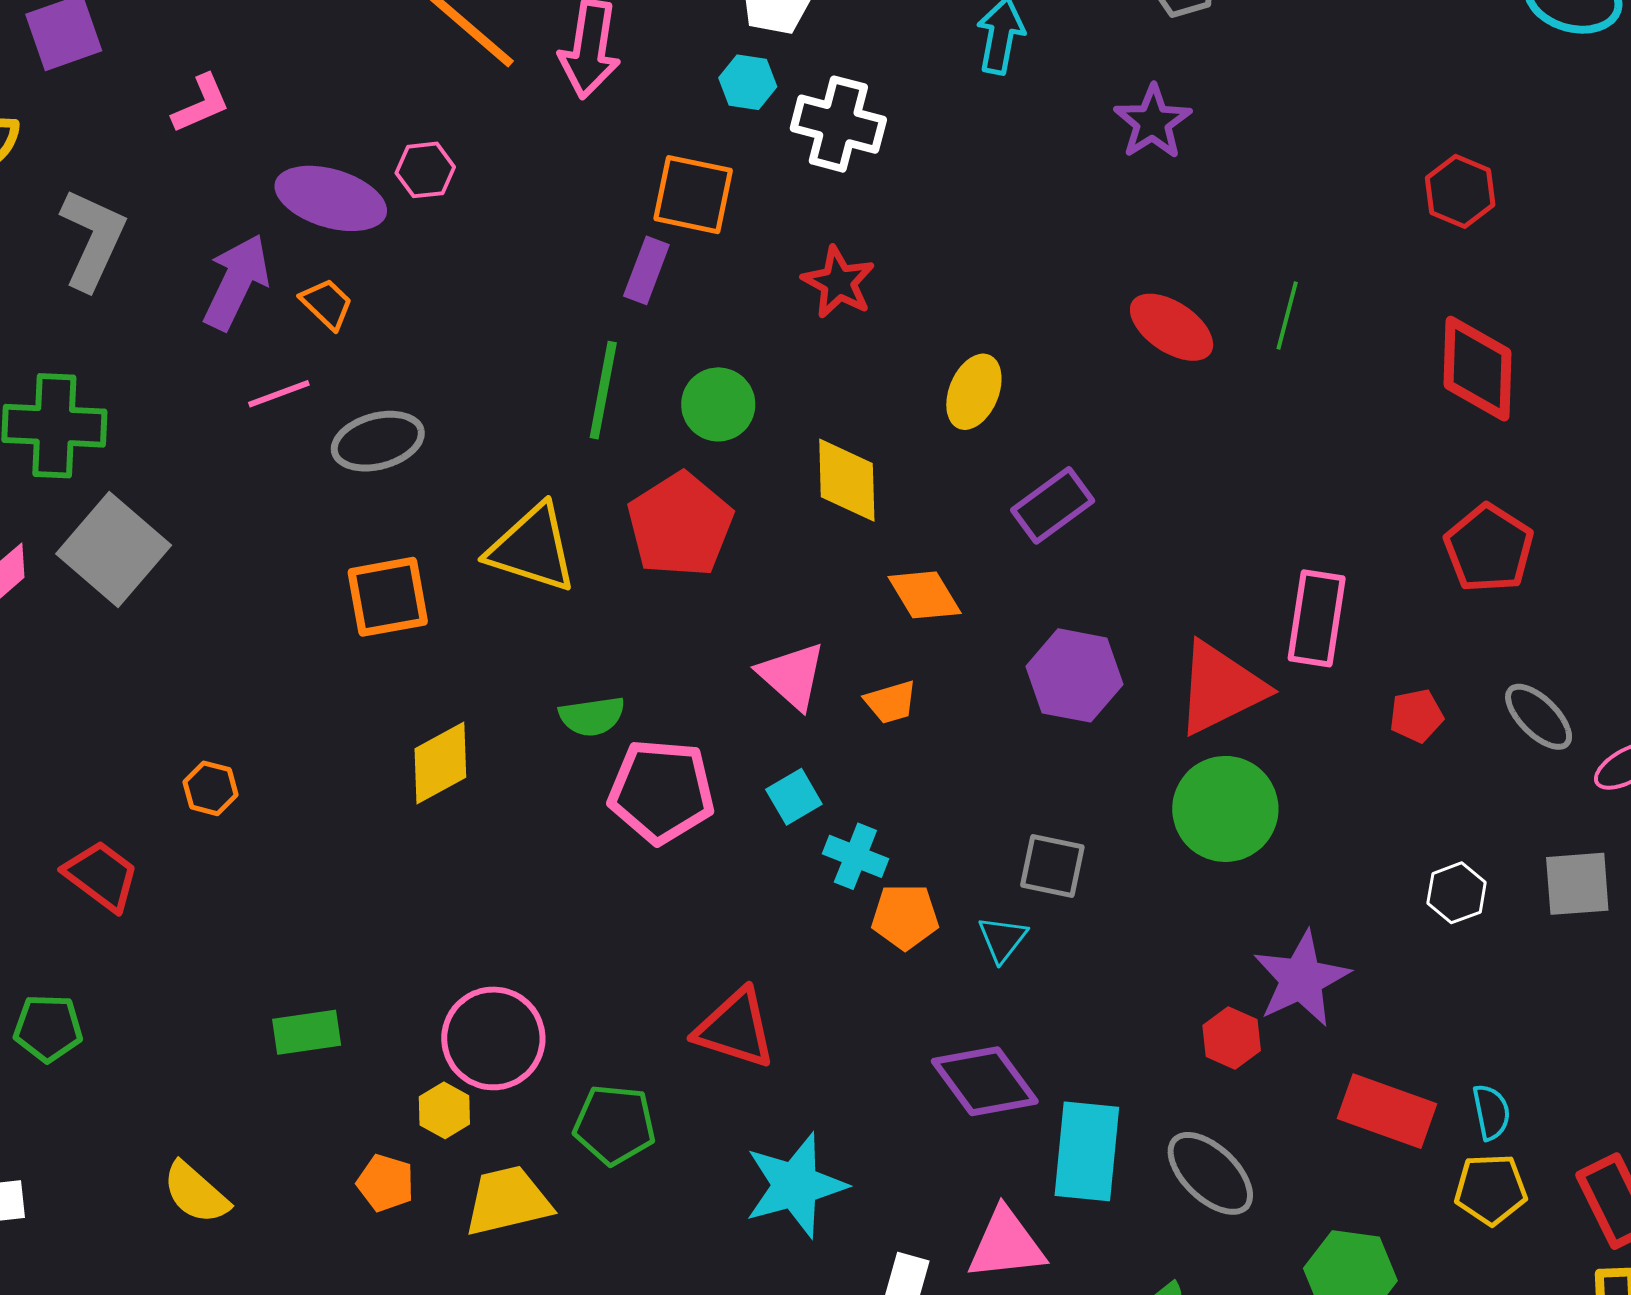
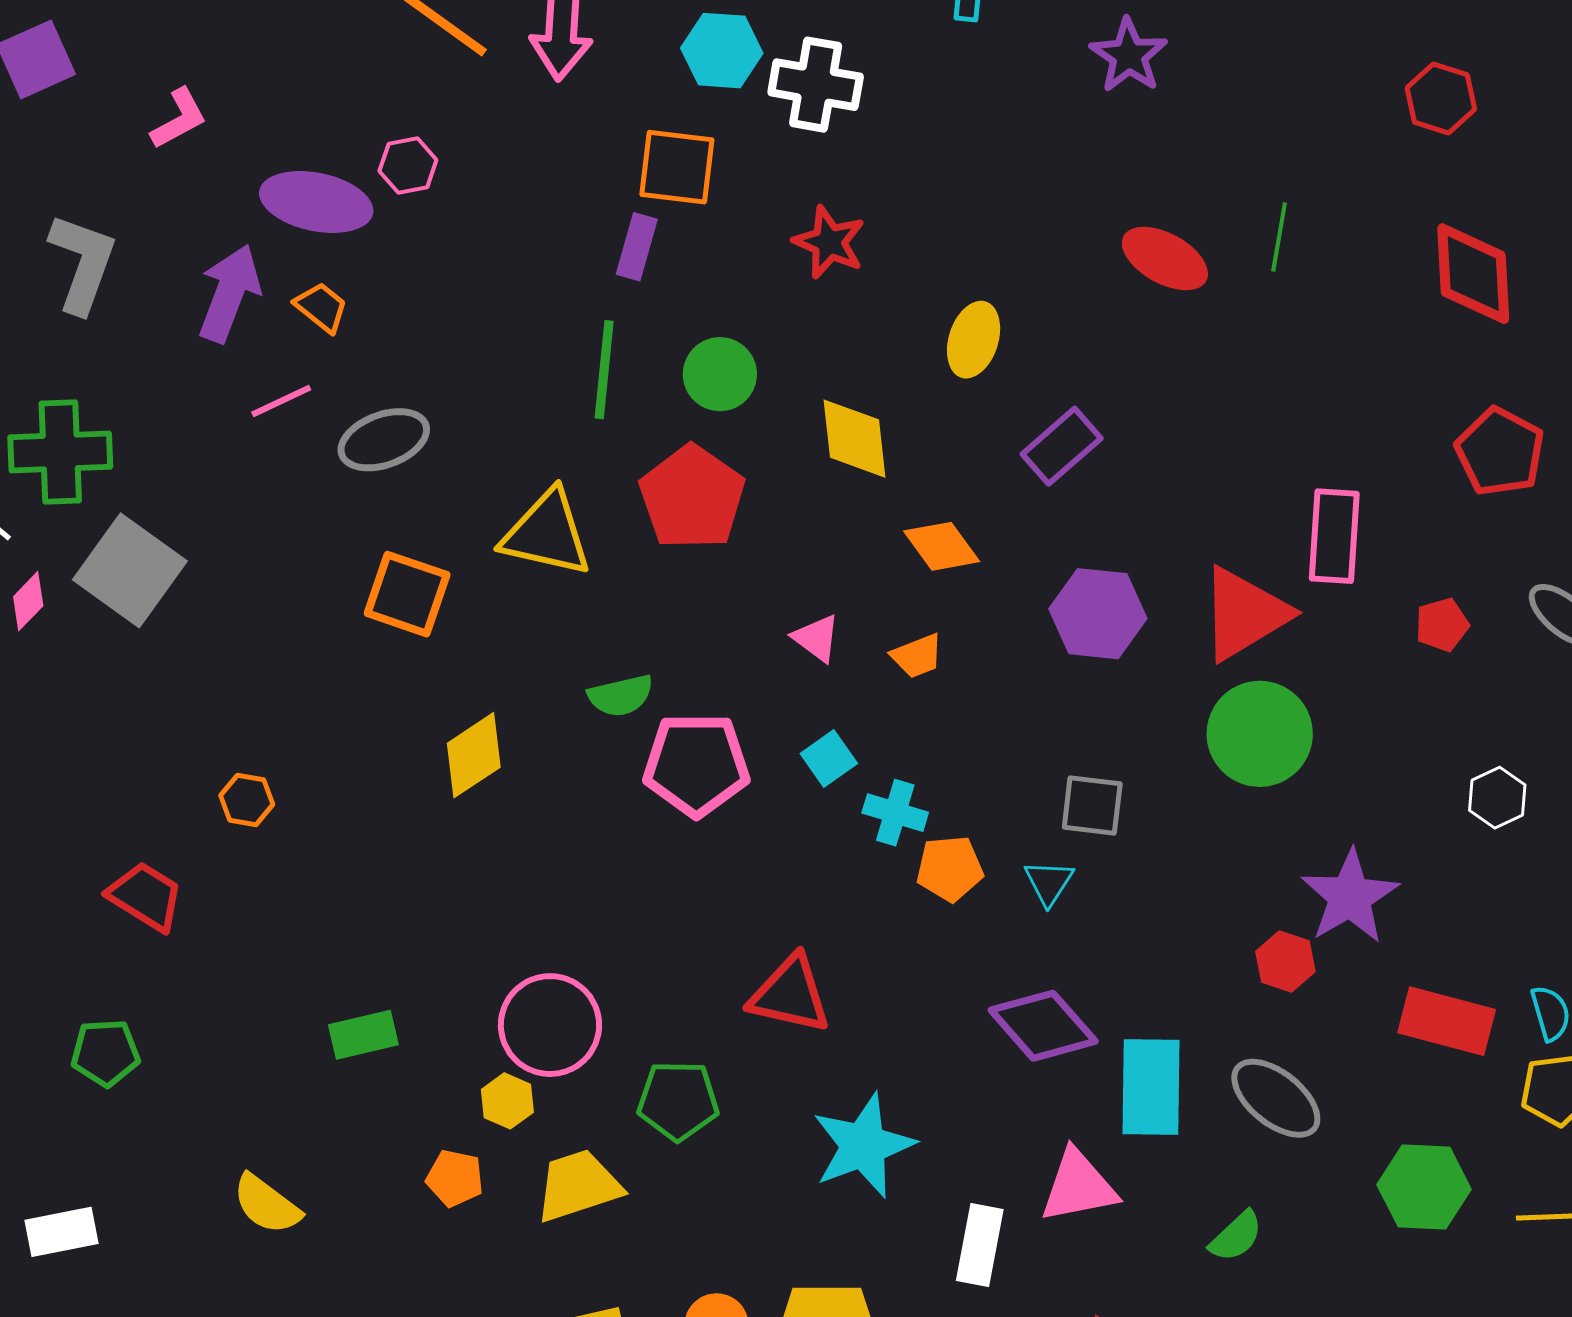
cyan hexagon: (748, 82) -> (722, 51), size x1.4
orange square: (388, 597) -> (407, 594), turned 34
pink triangle: (792, 676) -> (817, 638), size x0.7

